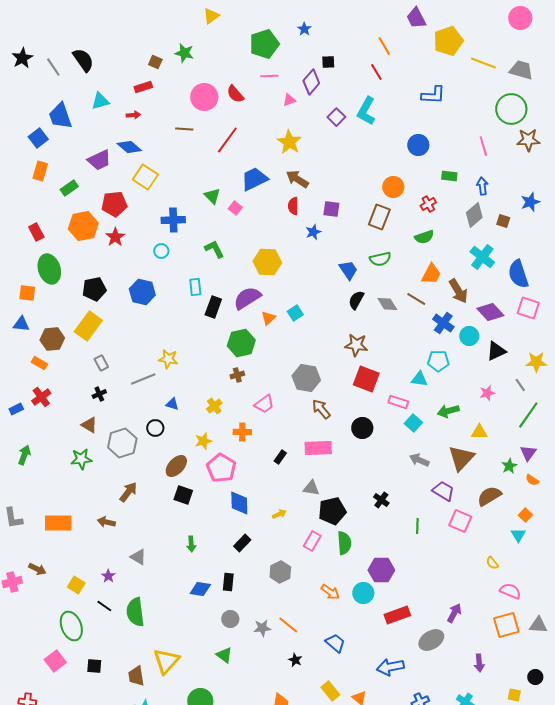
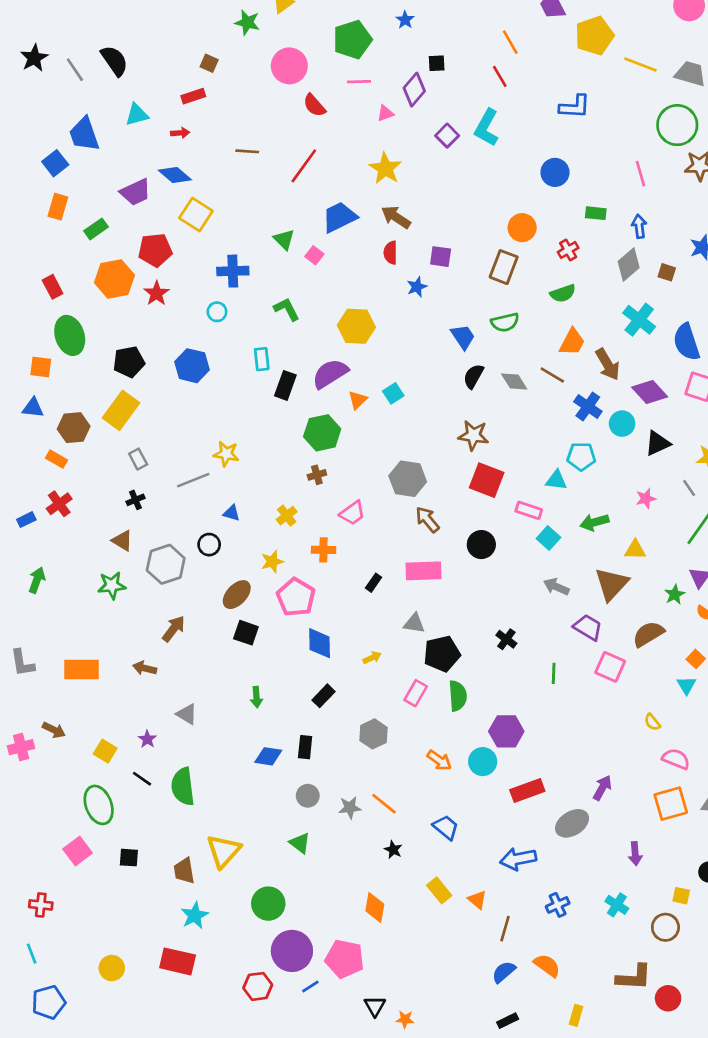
green star: (184, 53) -> (247, 22), moved
pink circle: (204, 97) -> (289, 66), moved

